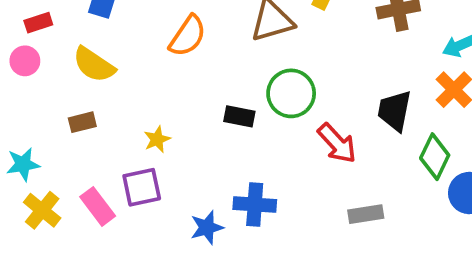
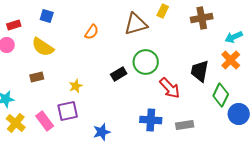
orange semicircle: (188, 36) -> (92, 32), size x0.7
black rectangle: (239, 116) -> (119, 74), turned -42
blue cross: (255, 204) -> (151, 120), moved

